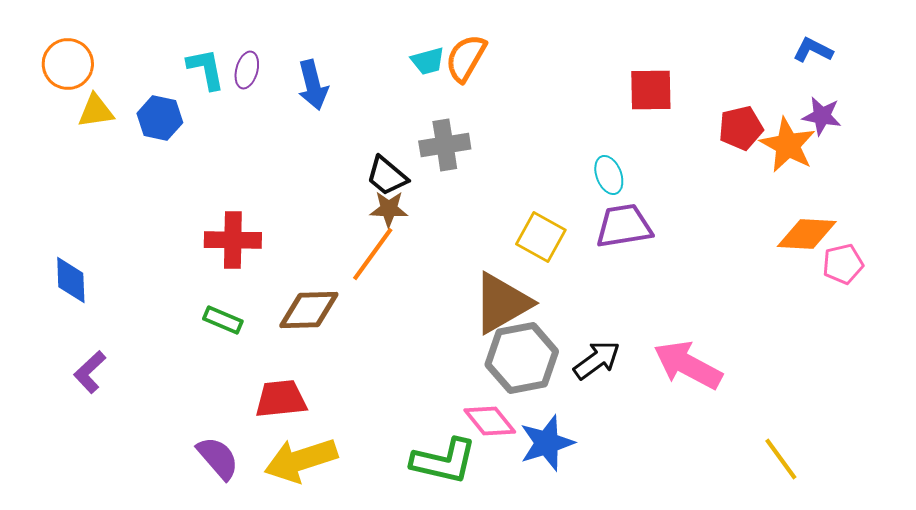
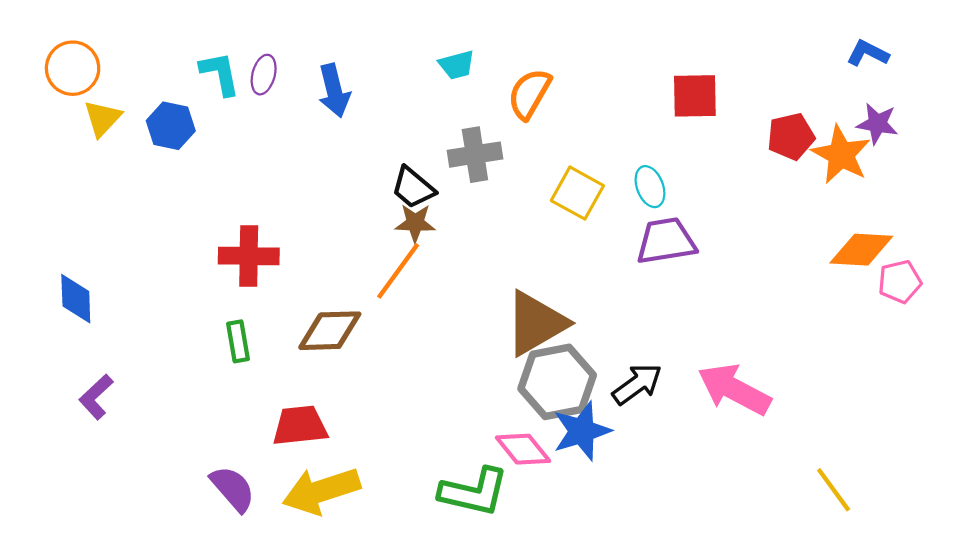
orange semicircle: (466, 58) -> (529, 94), moved
yellow triangle: (96, 111) -> (102, 118), turned -39
yellow square: (541, 237) -> (577, 193), moved
green rectangle: (223, 320) -> (238, 341), turned 57
blue star: (547, 443) -> (582, 431), moved

